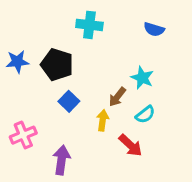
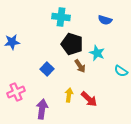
black pentagon: (57, 65) -> (72, 44), moved
brown arrow: (117, 97) -> (80, 66), turned -72
cyan semicircle: (145, 114) -> (121, 71), moved, turned 72
yellow arrow: (103, 120) -> (69, 95), moved

